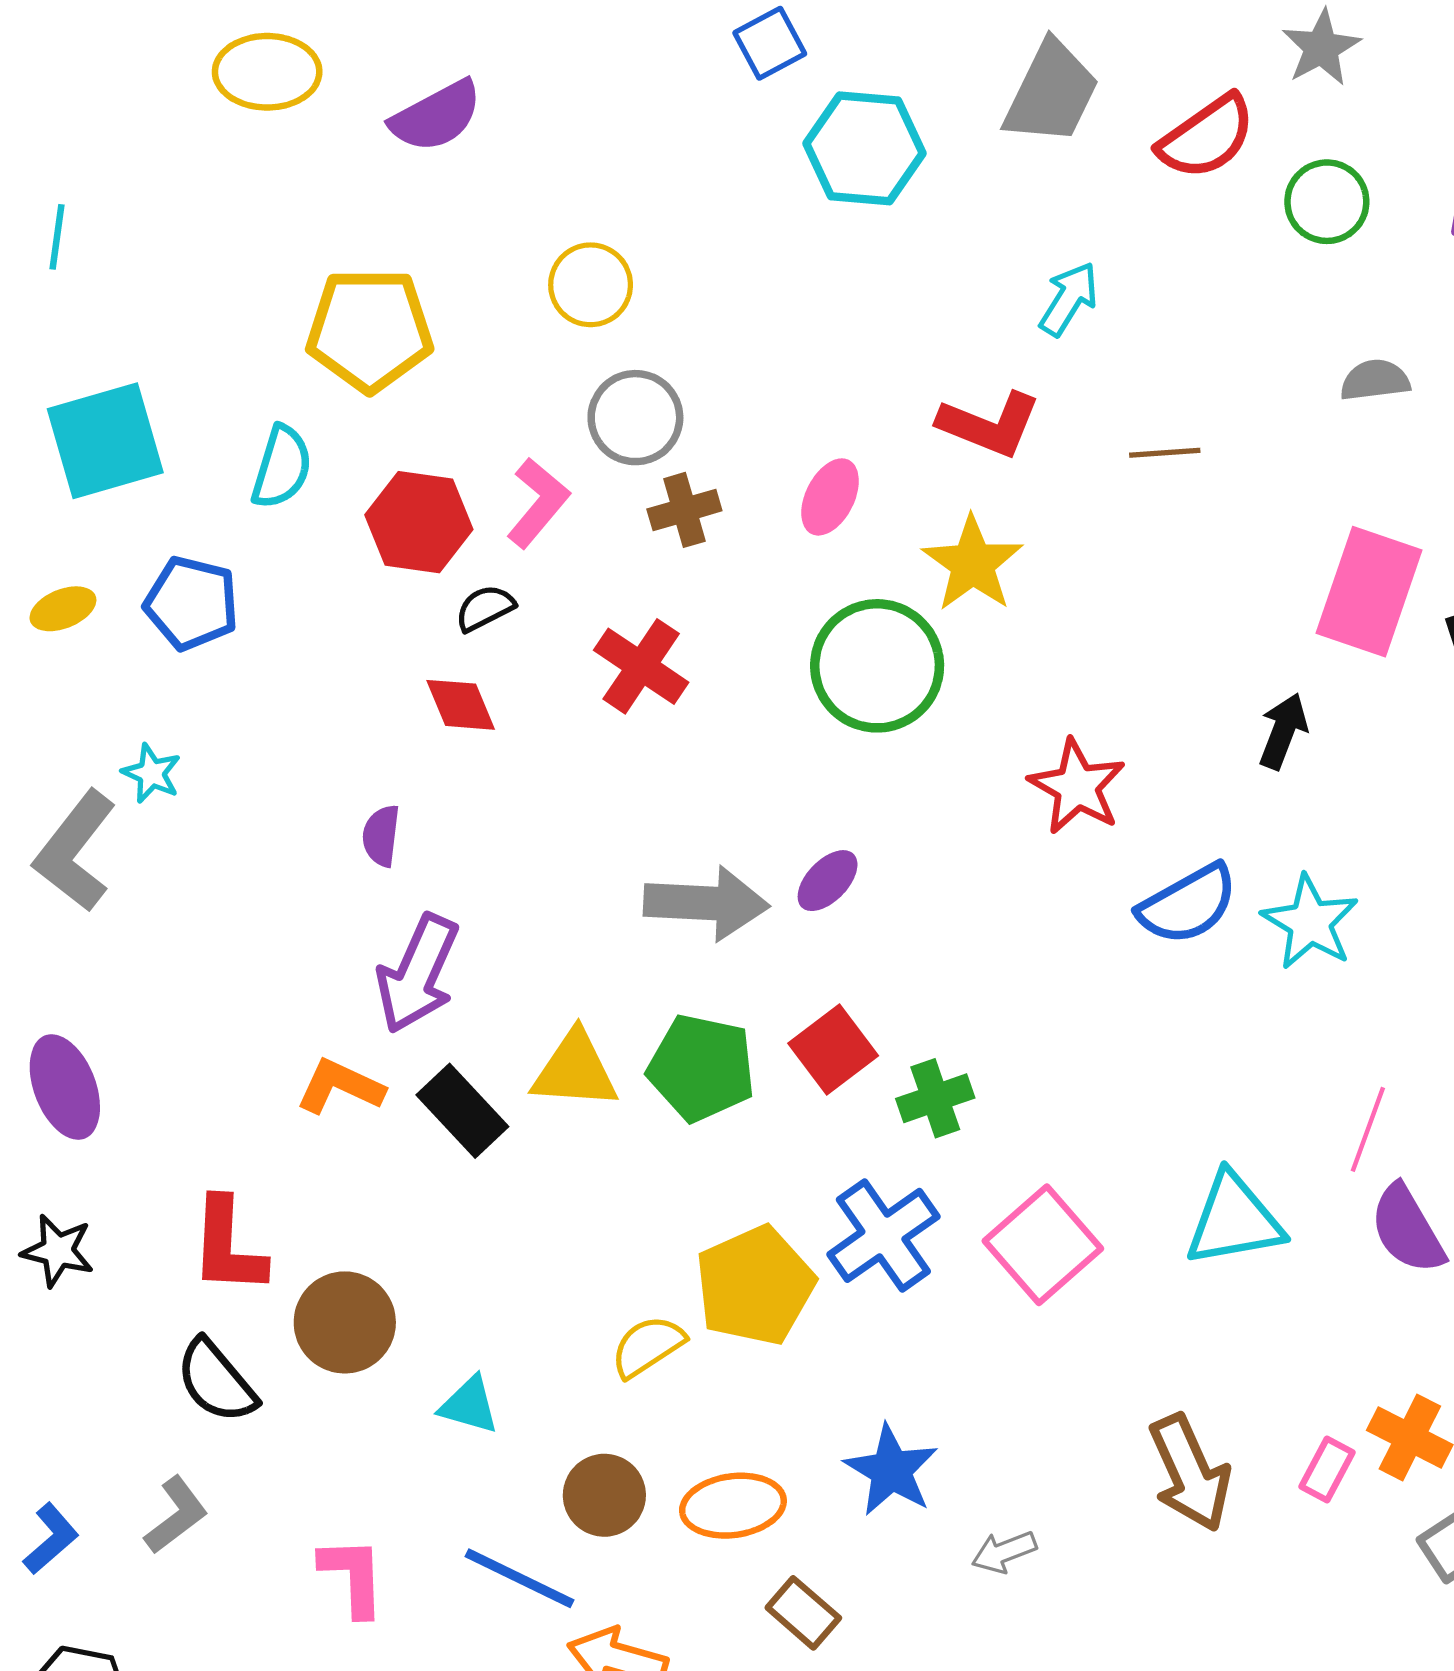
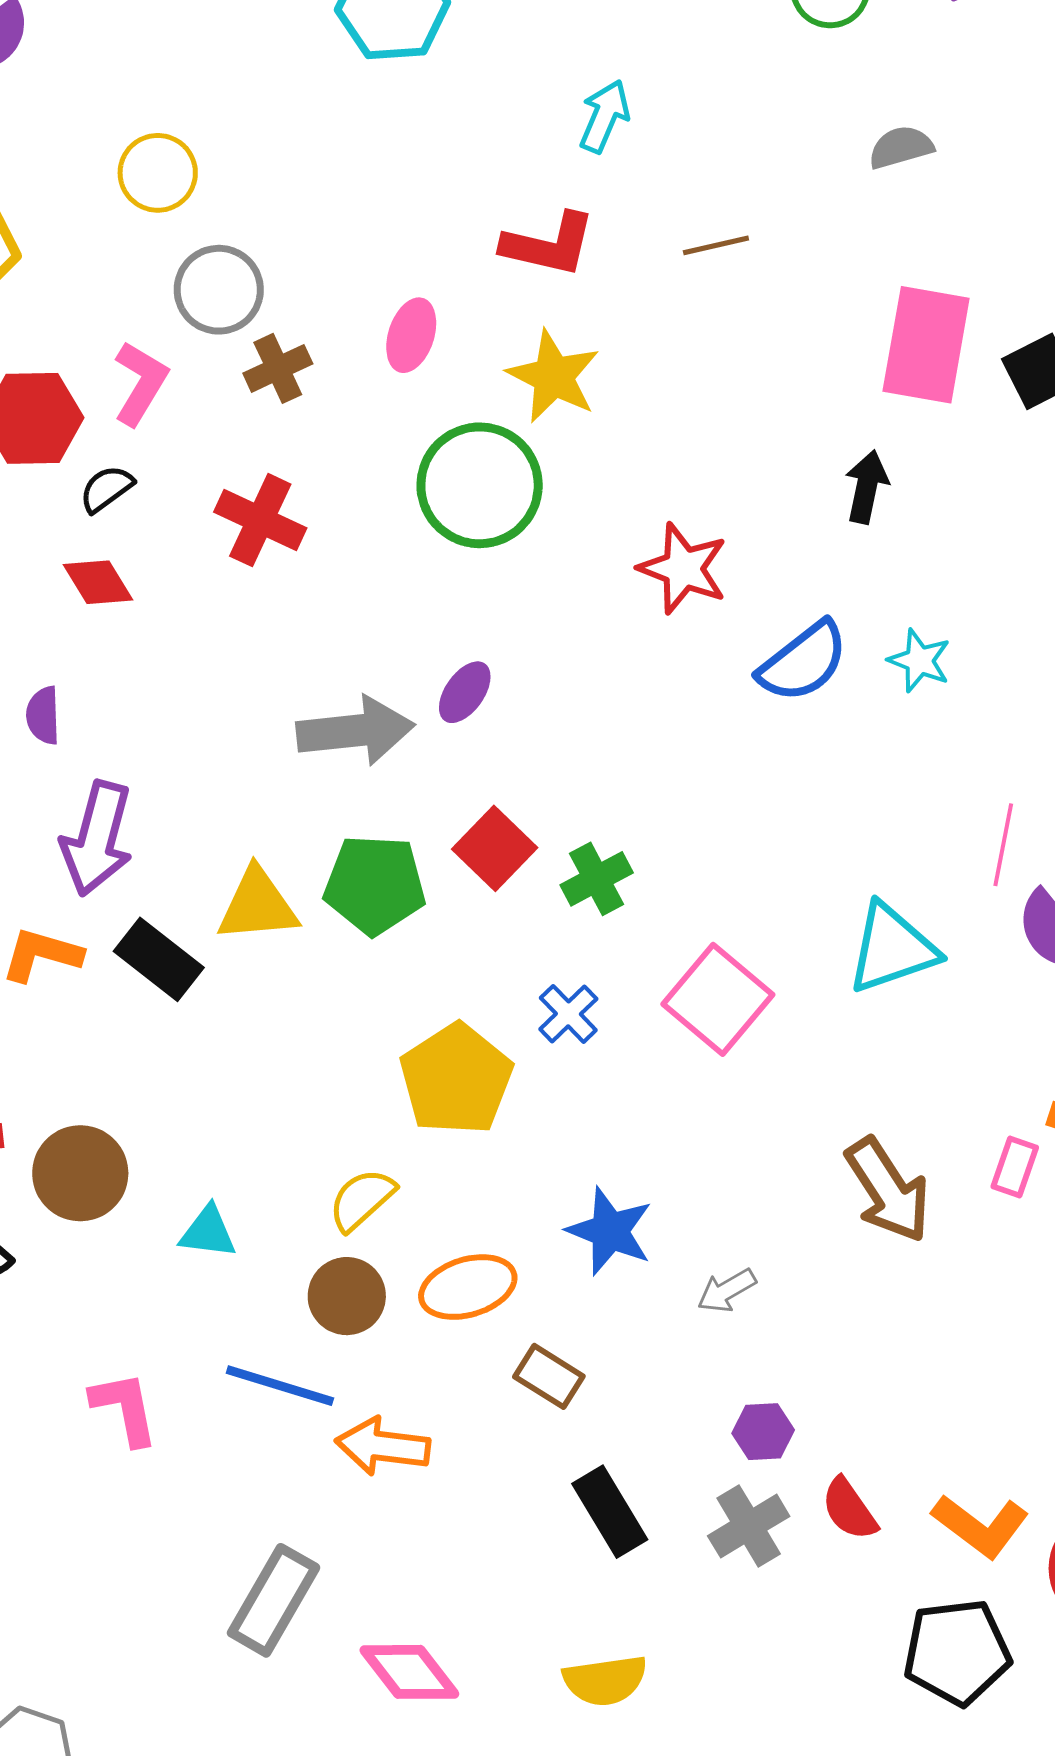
cyan star: (1310, 922) -> (919, 661), size x0.7
blue cross: (883, 1235) -> (568, 1014), size x0.6
yellow semicircle: (648, 1346) -> (362, 1200), moved

